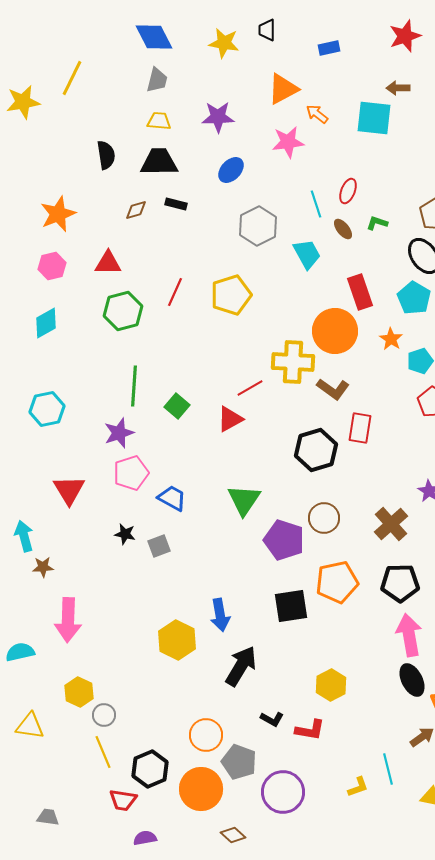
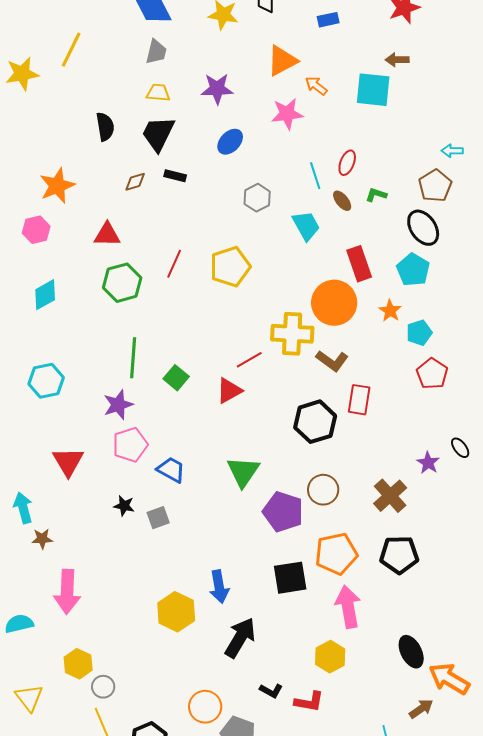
black trapezoid: (159, 162) -> (158, 134), turned -63
gray hexagon: (258, 226) -> (257, 198), size x0.7
pink hexagon: (52, 266) -> (36, 230), moved
pink arrow: (409, 635) -> (348, 607), moved
yellow triangle: (30, 726) -> (29, 698), turned 44

